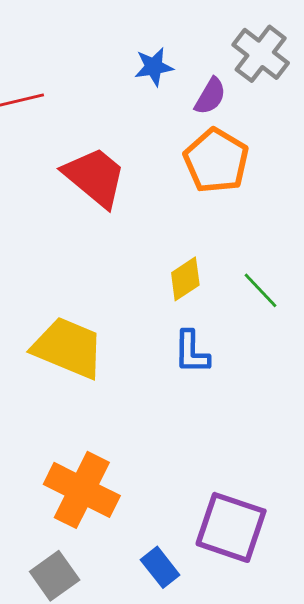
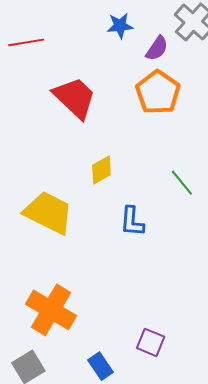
yellow diamond: (185, 279) -> (101, 170), moved
purple square: (231, 527) -> (151, 342), size x0.6

